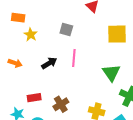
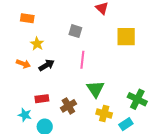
yellow star: (31, 35) -> (37, 44), moved
black arrow: (49, 63) -> (47, 65), moved
green triangle: (111, 73) -> (95, 89), moved

